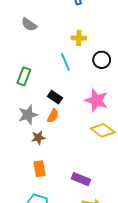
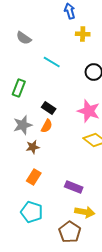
yellow cross: (79, 38) -> (83, 34), moved
cyan line: (65, 62) -> (52, 62), moved, turned -36
orange rectangle: (39, 169) -> (34, 177), turned 42

